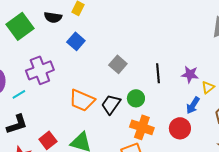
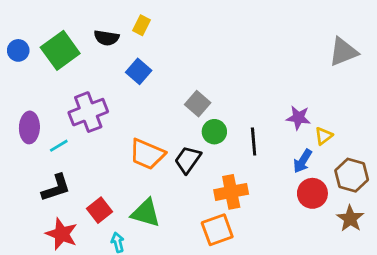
black line: (158, 73) -> (254, 141), moved
green circle: (136, 98) -> (214, 132), moved
orange cross: (142, 127) -> (231, 192), turned -30
red circle: (180, 128) -> (312, 193), moved

